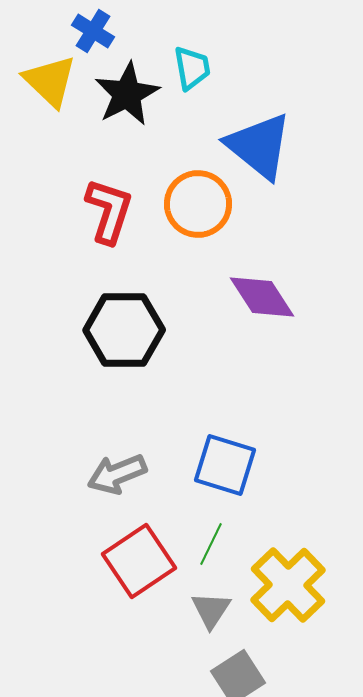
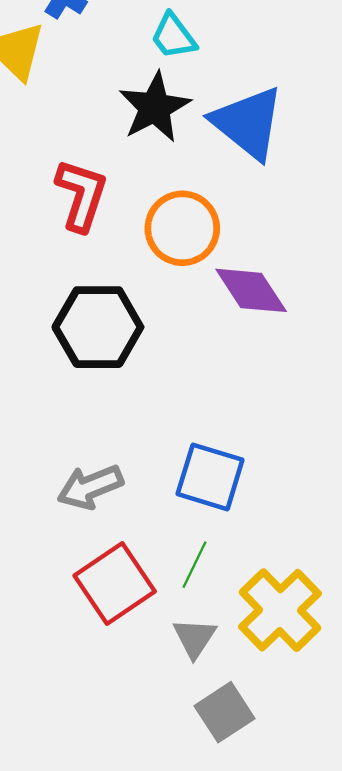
cyan trapezoid: (192, 68) -> (173, 36), turned 153
black star: (127, 94) -> (155, 107), moved
orange circle: (198, 204) -> (182, 228), moved

